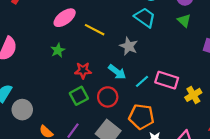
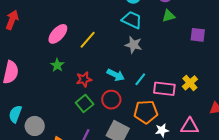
green triangle: (184, 20) -> (169, 16), turned -48
yellow line: (95, 30) -> (88, 40), turned -66
gray star: (129, 46) -> (134, 45), moved
pink rectangle: (167, 80) -> (164, 89), moved

